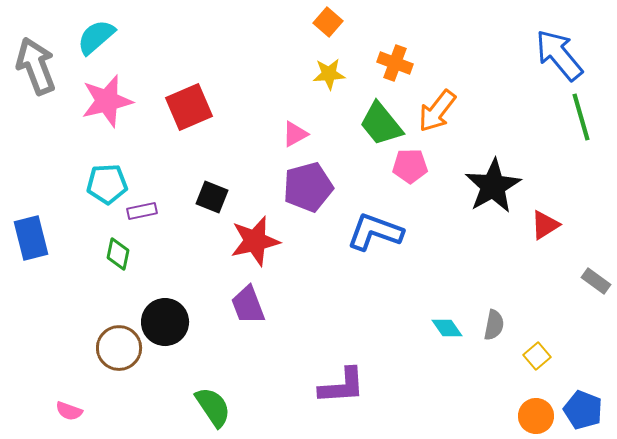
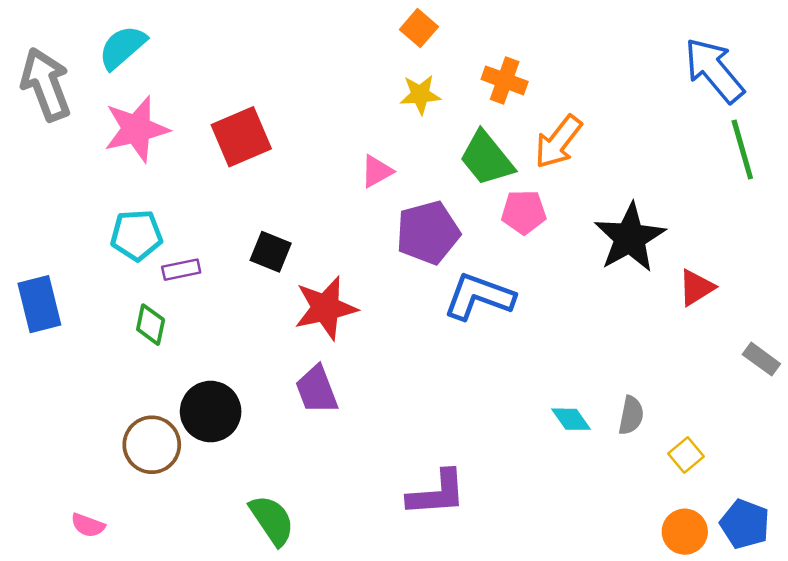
purple pentagon: (308, 187) -> (428, 233), moved

